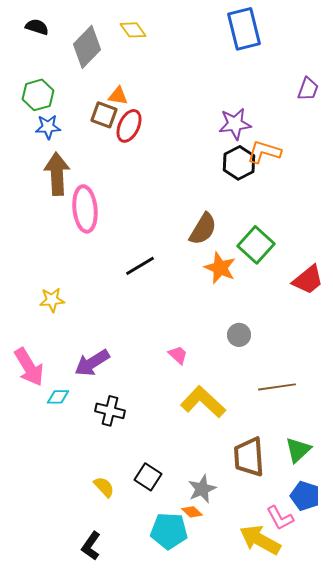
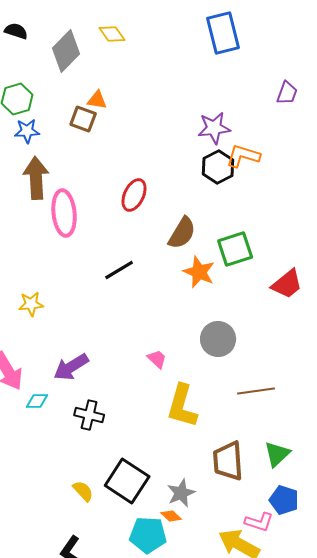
red ellipse: (129, 126) -> (134, 195), moved
green square: (256, 245) -> (235, 249), turned 30
gray circle: (239, 335) -> (218, 339), size x1.5
yellow L-shape: (203, 402) -> (182, 406), turned -117
black square: (148, 477) -> (127, 481), size x1.6
pink L-shape: (280, 518) -> (259, 522), turned -44

